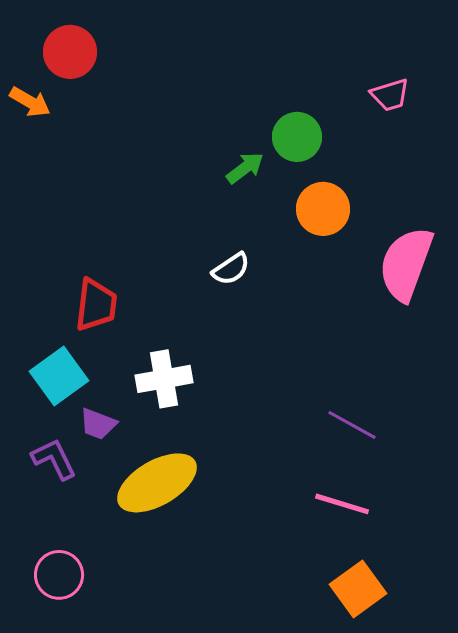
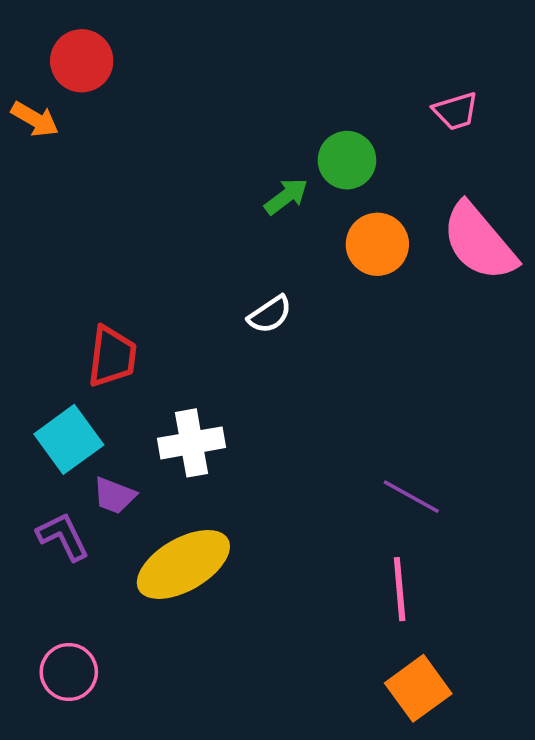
pink semicircle: (406, 264) -> (479, 242), moved, turned -60
pink line: (342, 504) -> (400, 589), turned 68

